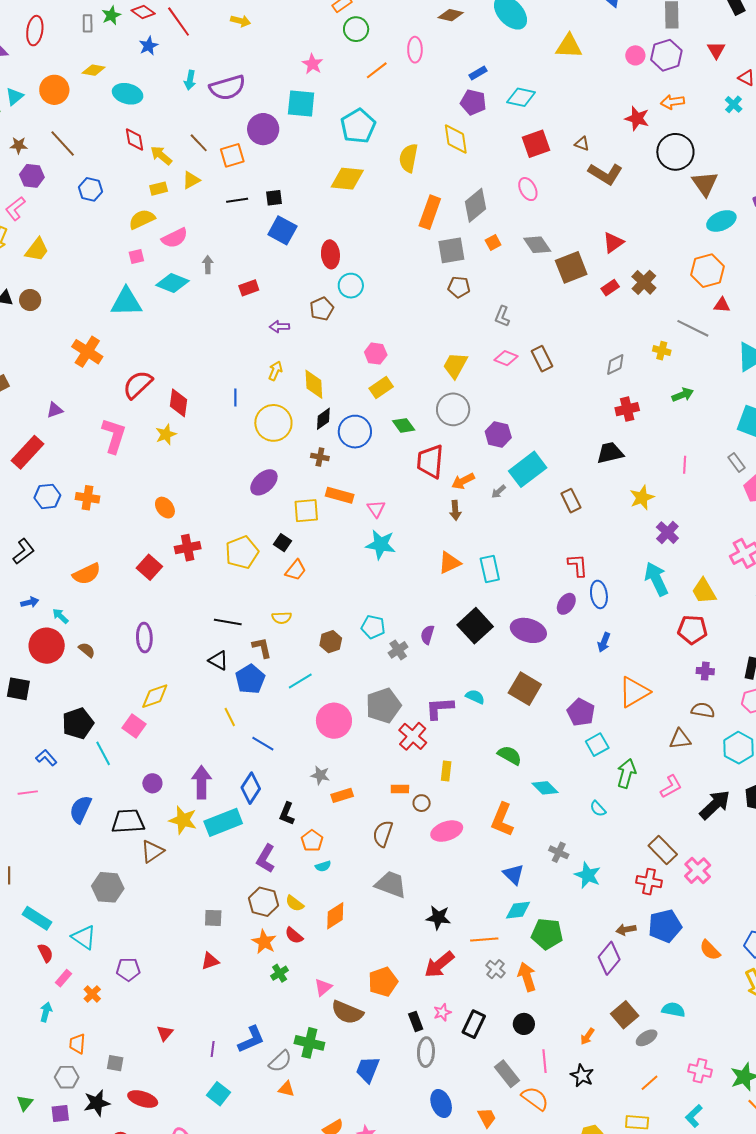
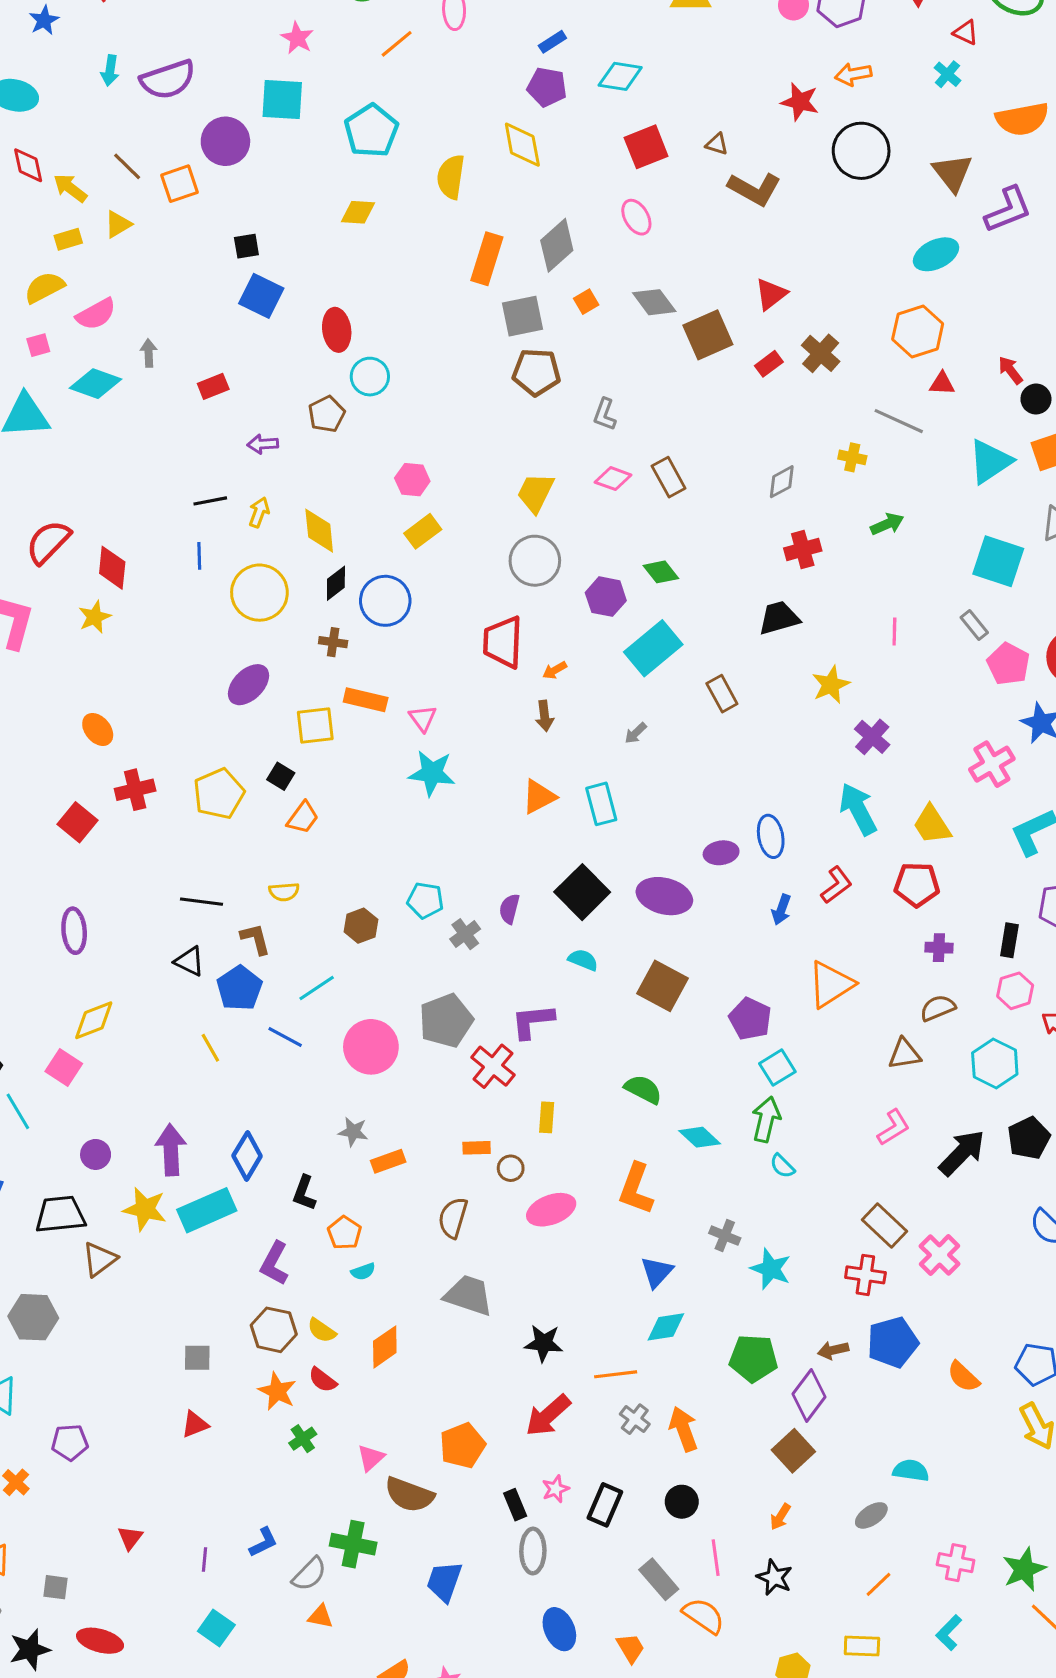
yellow diamond: (347, 179) -> (358, 212), size x0.7
brown triangle: (705, 184) -> (952, 173), moved
black line: (237, 200) -> (210, 501), moved
brown pentagon: (459, 287) -> (536, 372), size x1.4
green diamond: (404, 425) -> (661, 572), moved
orange arrow: (463, 481) -> (555, 670), size x0.7
gray arrow: (499, 492) -> (636, 733), moved
red L-shape: (578, 565) -> (836, 885), moved, turned 60
purple ellipse: (566, 604) -> (721, 853), turned 50
cyan semicircle: (475, 697) -> (583, 960), moved
brown semicircle: (703, 710) -> (938, 1008), turned -30
blue line: (263, 744) -> (285, 1037), moved
green arrow: (626, 773) -> (766, 1119), moved
blue triangle: (514, 874) -> (657, 1272), turned 30
green pentagon: (547, 934) -> (753, 1358), moved
brown square: (625, 1015) -> (793, 1451), moved
blue L-shape: (251, 1039) -> (263, 1542), size x0.7

